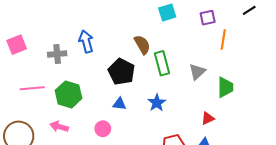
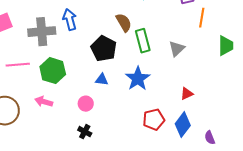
gray cross: (57, 54) -> (42, 32), size x1.5
green trapezoid: (225, 87) -> (226, 46), moved
blue star: (157, 103) -> (138, 79), size x1.4

